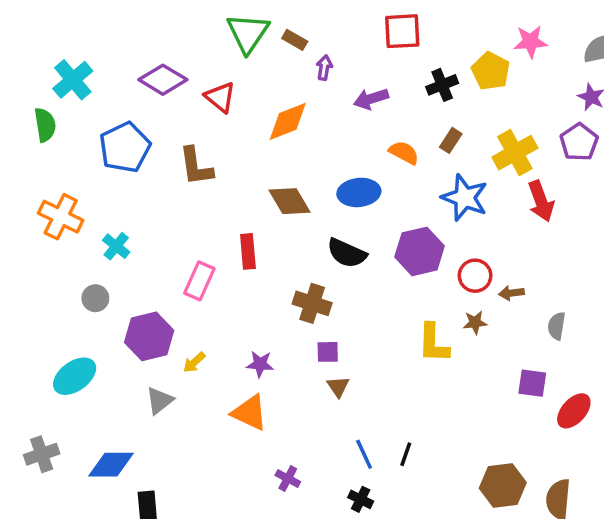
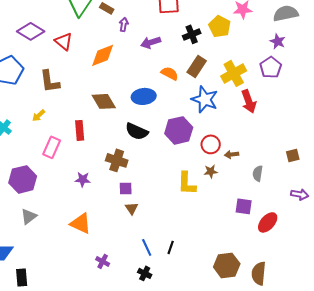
brown rectangle: (451, 140) -> (197, 66), size x1.5
yellow arrow: (194, 362) -> (39, 115), moved
purple star: (260, 364) -> (83, 179), moved

